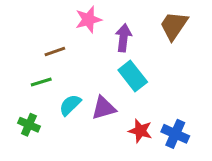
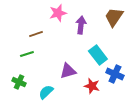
cyan rectangle: (133, 76) -> (98, 55), moved
cyan semicircle: (70, 105) -> (46, 92), moved
blue cross: (175, 134) -> (115, 74), moved

